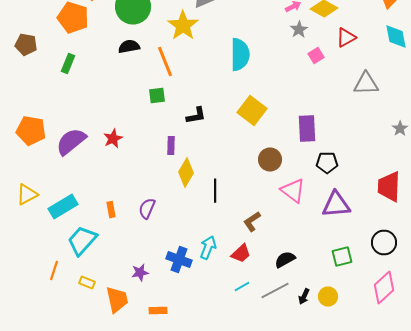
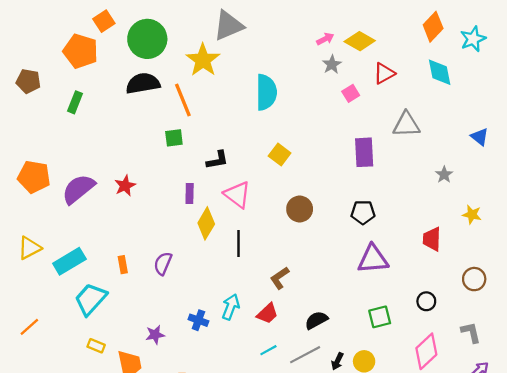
black semicircle: (129, 46) -> (143, 83), size x1.4
yellow square: (252, 110) -> (280, 155), size x0.7
purple rectangle: (307, 128) -> (364, 152), moved
red trapezoid: (389, 186) -> (432, 239), size x0.7
pink triangle: (293, 190) -> (237, 195), moved
black circle: (384, 242) -> (426, 301), size x0.7
blue cross: (179, 260) -> (198, 320), size x0.7
orange line: (54, 270) -> (29, 327), moved, turned 30

